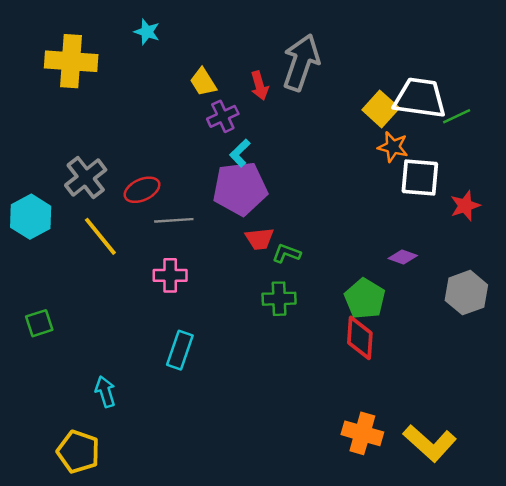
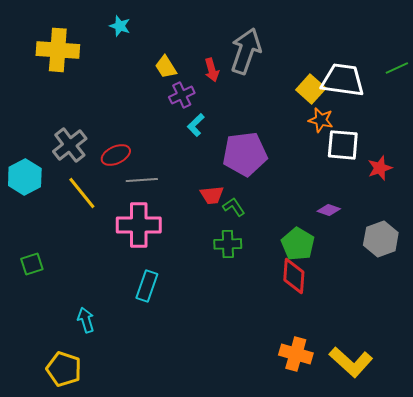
green line: (457, 116) -> (397, 68), moved
purple pentagon: (240, 189) -> (245, 154), moved
green L-shape: (286, 253) -> (234, 207), turned 35
pink cross: (170, 275) -> (139, 225), size x1.6

